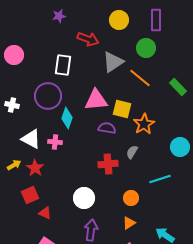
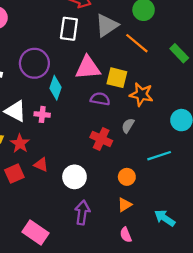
white rectangle: (63, 65) -> (69, 29), moved
orange star: (144, 124) -> (141, 94), turned -30
red cross: (108, 164) -> (101, 139), turned 30
red triangle: (45, 213) -> (41, 165), moved

